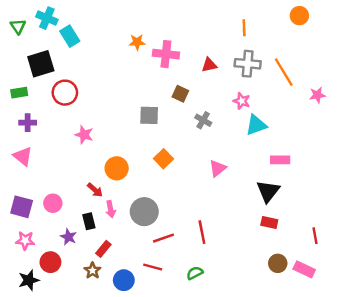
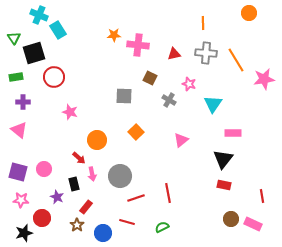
green triangle: (18, 26) -> (14, 38), moved
pink star: (317, 95) -> (264, 79), size x1.5
pink star: (242, 101) -> (189, 84), moved
cyan triangle: (256, 125) -> (213, 104), turned -36

